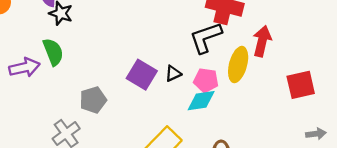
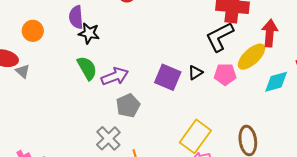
yellow ellipse: (238, 65) -> (251, 57), turned 40
purple arrow: (24, 67) -> (115, 76), moved
cyan diamond: (201, 101) -> (276, 82), moved

